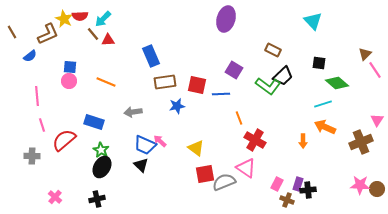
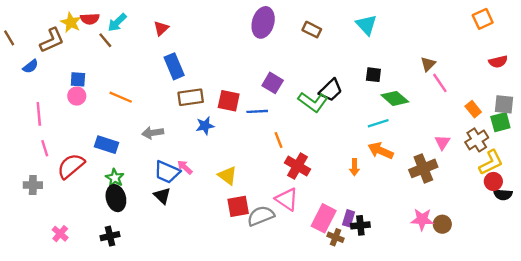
red triangle: (108, 40) -> (161, 28), moved, turned -40
brown rectangle: (273, 50) -> (312, 30), moved
black ellipse: (102, 167) -> (116, 198), turned -45
pink rectangle: (277, 184) -> (324, 218), size x1.6

